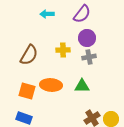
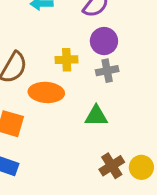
orange ellipse: (51, 85) -> (46, 92), moved

